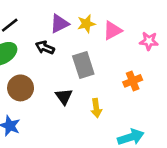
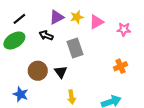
orange cross: (133, 81) -> (120, 66), moved
brown circle: (21, 88) -> (38, 71), moved
yellow arrow: (96, 108) -> (72, 97), moved

